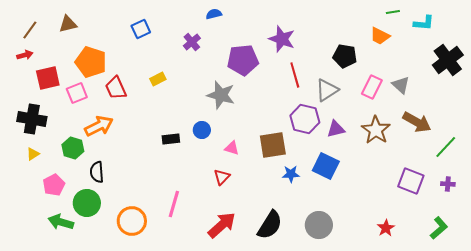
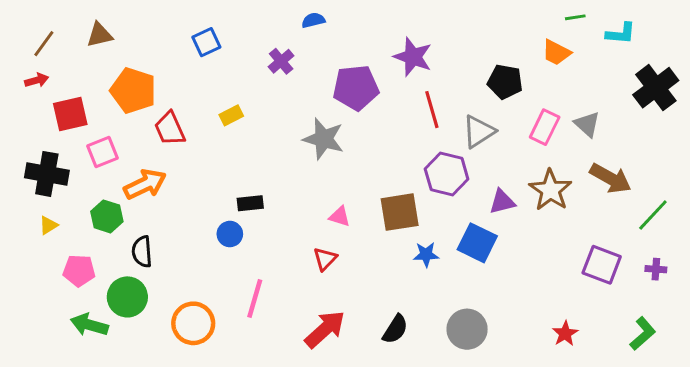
pink square: (77, 93) -> (102, 152), moved
purple triangle: (336, 129) -> (502, 202), moved
blue circle: (202, 130) -> (230, 234), moved
pink pentagon: (54, 185) -> (79, 271), turned 30
black semicircle: (270, 225) -> (395, 329), size x0.7

